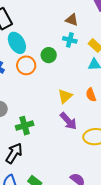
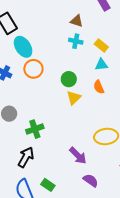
green circle: (49, 55) -> (69, 79), moved
orange semicircle: (91, 95) -> (99, 87), moved
purple arrow: (68, 121) -> (78, 156), moved

